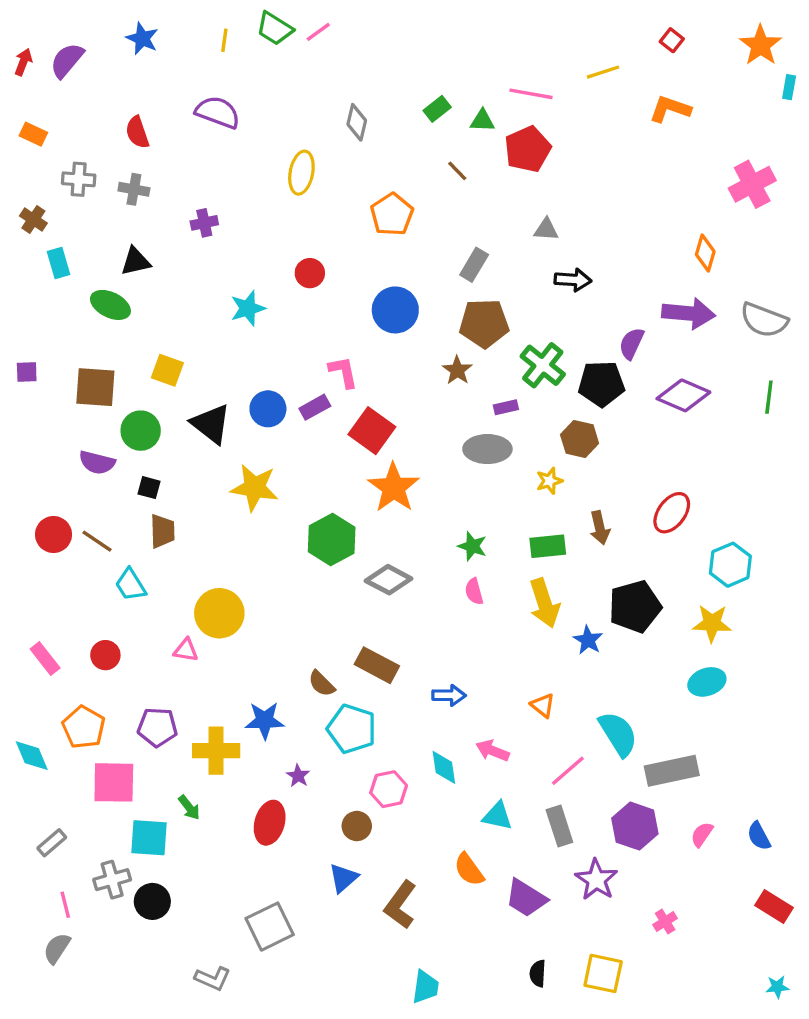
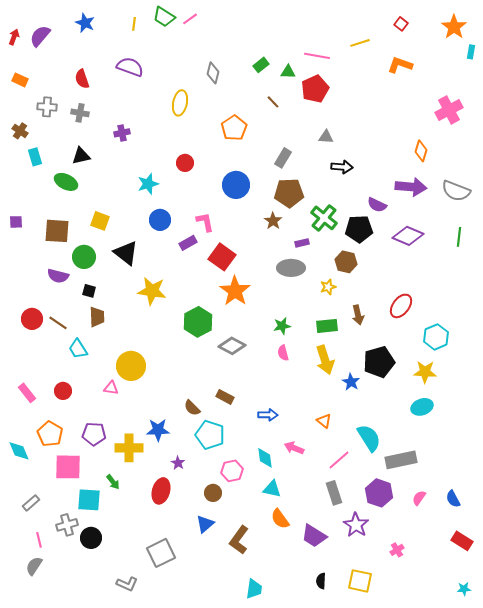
purple semicircle: (632, 343) -> (377, 205), turned -90
blue circle: (268, 409) -> (160, 220), moved
green star: (472, 546) -> (282, 326), turned -30
brown rectangle: (377, 665) -> (225, 397), size x0.7
cyan triangle: (497, 816) -> (272, 489), moved

